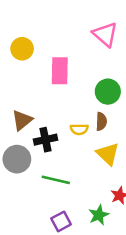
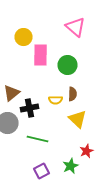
yellow circle: (22, 49) -> (24, 37), moved
green circle: (108, 92) -> (68, 65), moved

